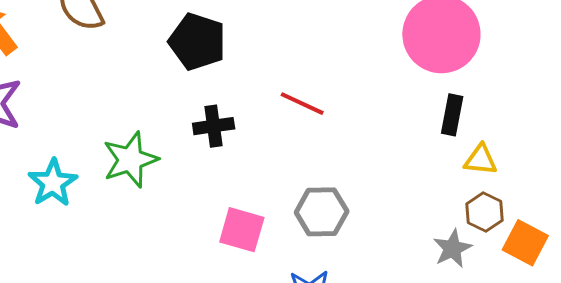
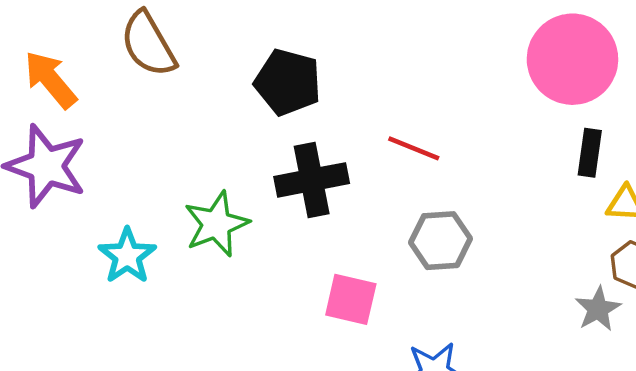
black cross: (214, 126) -> (312, 180), size x1.5
gray hexagon: (322, 212) -> (441, 241), moved

